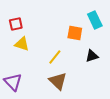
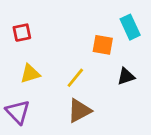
yellow triangle: (22, 44) -> (30, 74), moved, turned -35
brown triangle: (58, 81) -> (79, 111), turned 48

